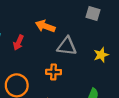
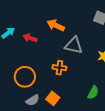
red arrow: (18, 43) -> (30, 38), turned 80

